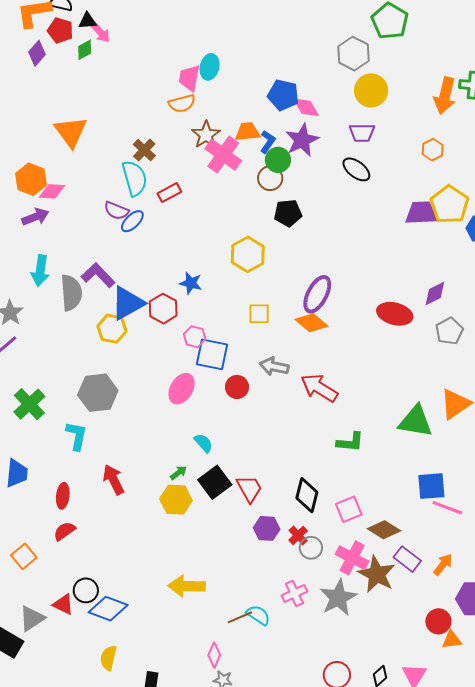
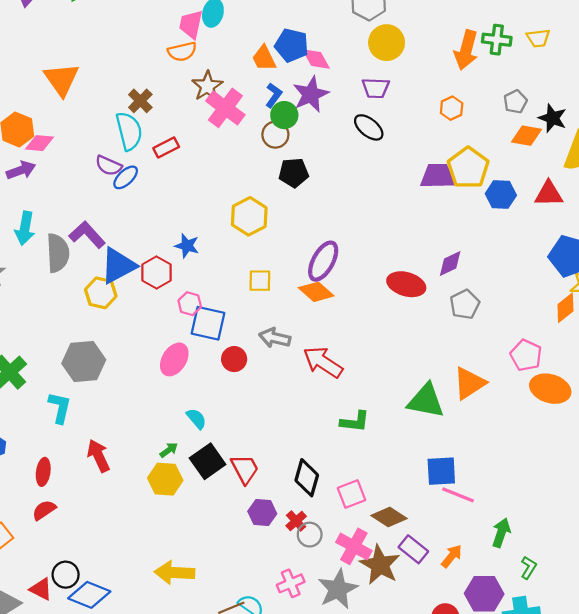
orange trapezoid: (248, 132) -> (264, 58), moved, turned -112

